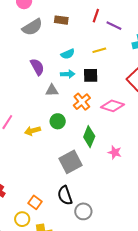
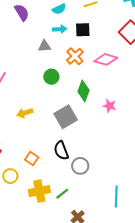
purple semicircle: (37, 67) -> (22, 12), moved
yellow arrow: (33, 131) -> (25, 113), moved
yellow circle: (22, 219) -> (10, 176), moved

